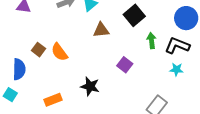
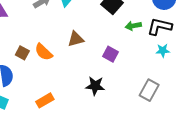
brown triangle: (101, 30) -> (76, 39), moved
green arrow: (151, 41) -> (133, 26), turned -84
black star: (90, 86) -> (95, 86), moved

